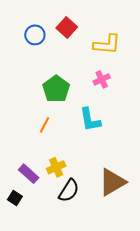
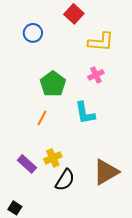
red square: (67, 28) -> (74, 14), moved
black square: (15, 198) -> (15, 208), moved

